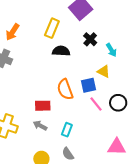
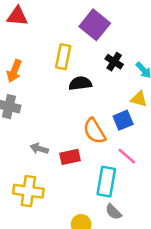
pink line: (96, 104) -> (127, 156), moved
gray arrow: (40, 126) -> (39, 149), moved
cyan rectangle: (67, 130) -> (106, 182), size x1.6

